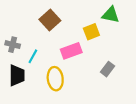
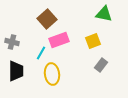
yellow square: (91, 32) -> (93, 41), moved
pink rectangle: (71, 51) -> (59, 40), moved
cyan line: (33, 56) -> (41, 53), moved

